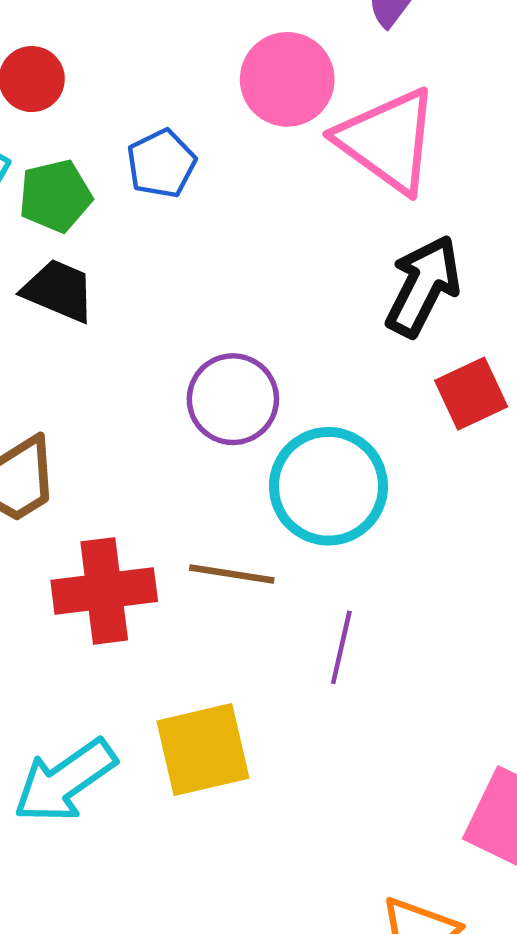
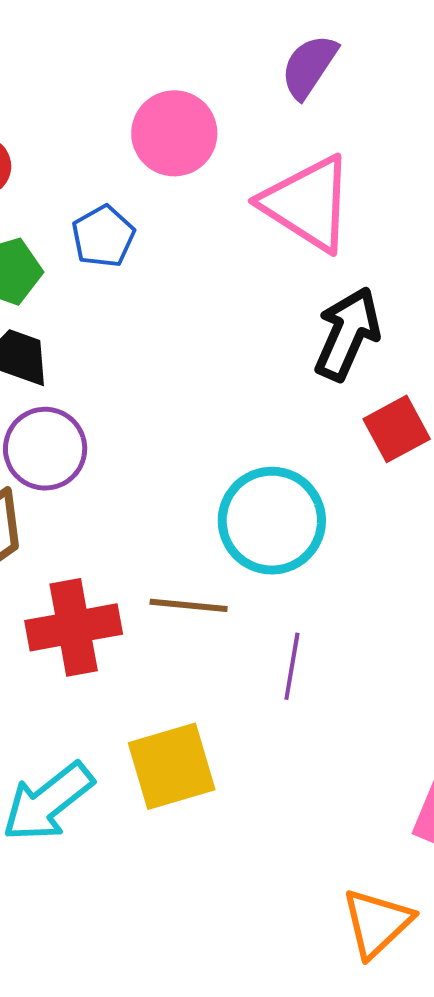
pink circle: (287, 79) -> (174, 133), moved
purple circle: (233, 399) -> (45, 449), moved

